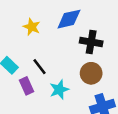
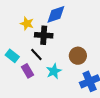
black cross: (91, 42) -> (44, 35), moved

